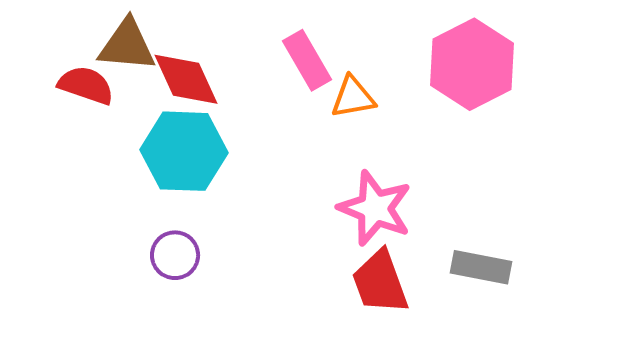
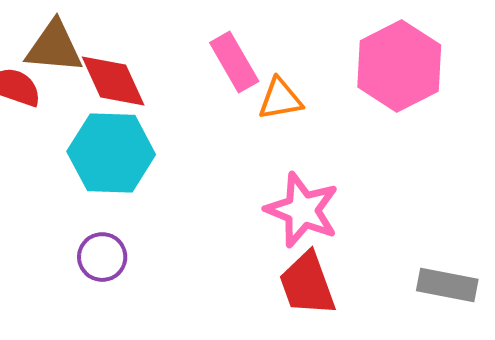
gray rectangle: (481, 267) -> (447, 285), moved

